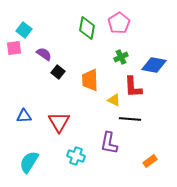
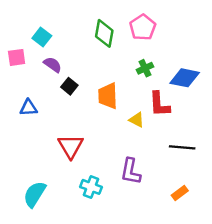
cyan square: (24, 30) -> (42, 37), moved
blue triangle: (24, 116) -> (29, 108), moved
black line: (130, 119) -> (182, 147), moved

